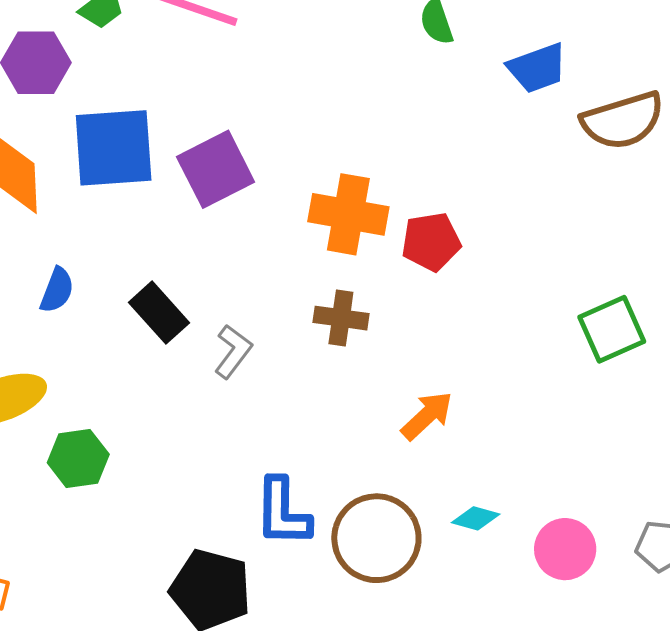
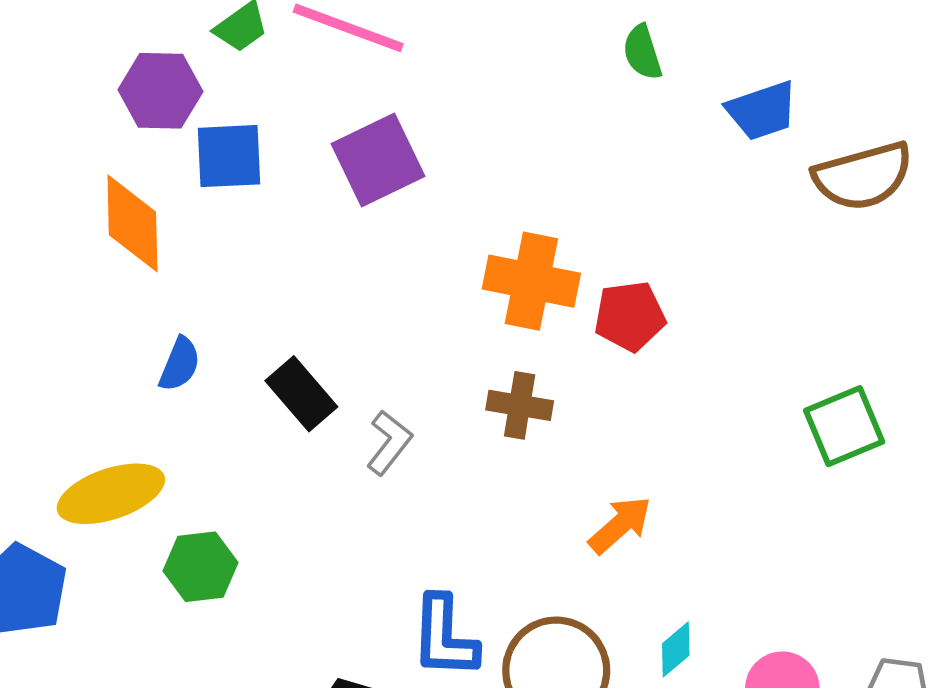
blue square: (114, 148) -> (229, 156), moved, size x0.7
purple square: (216, 169) -> (378, 160), moved
cyan diamond: (476, 518) -> (676, 649), turned -57

